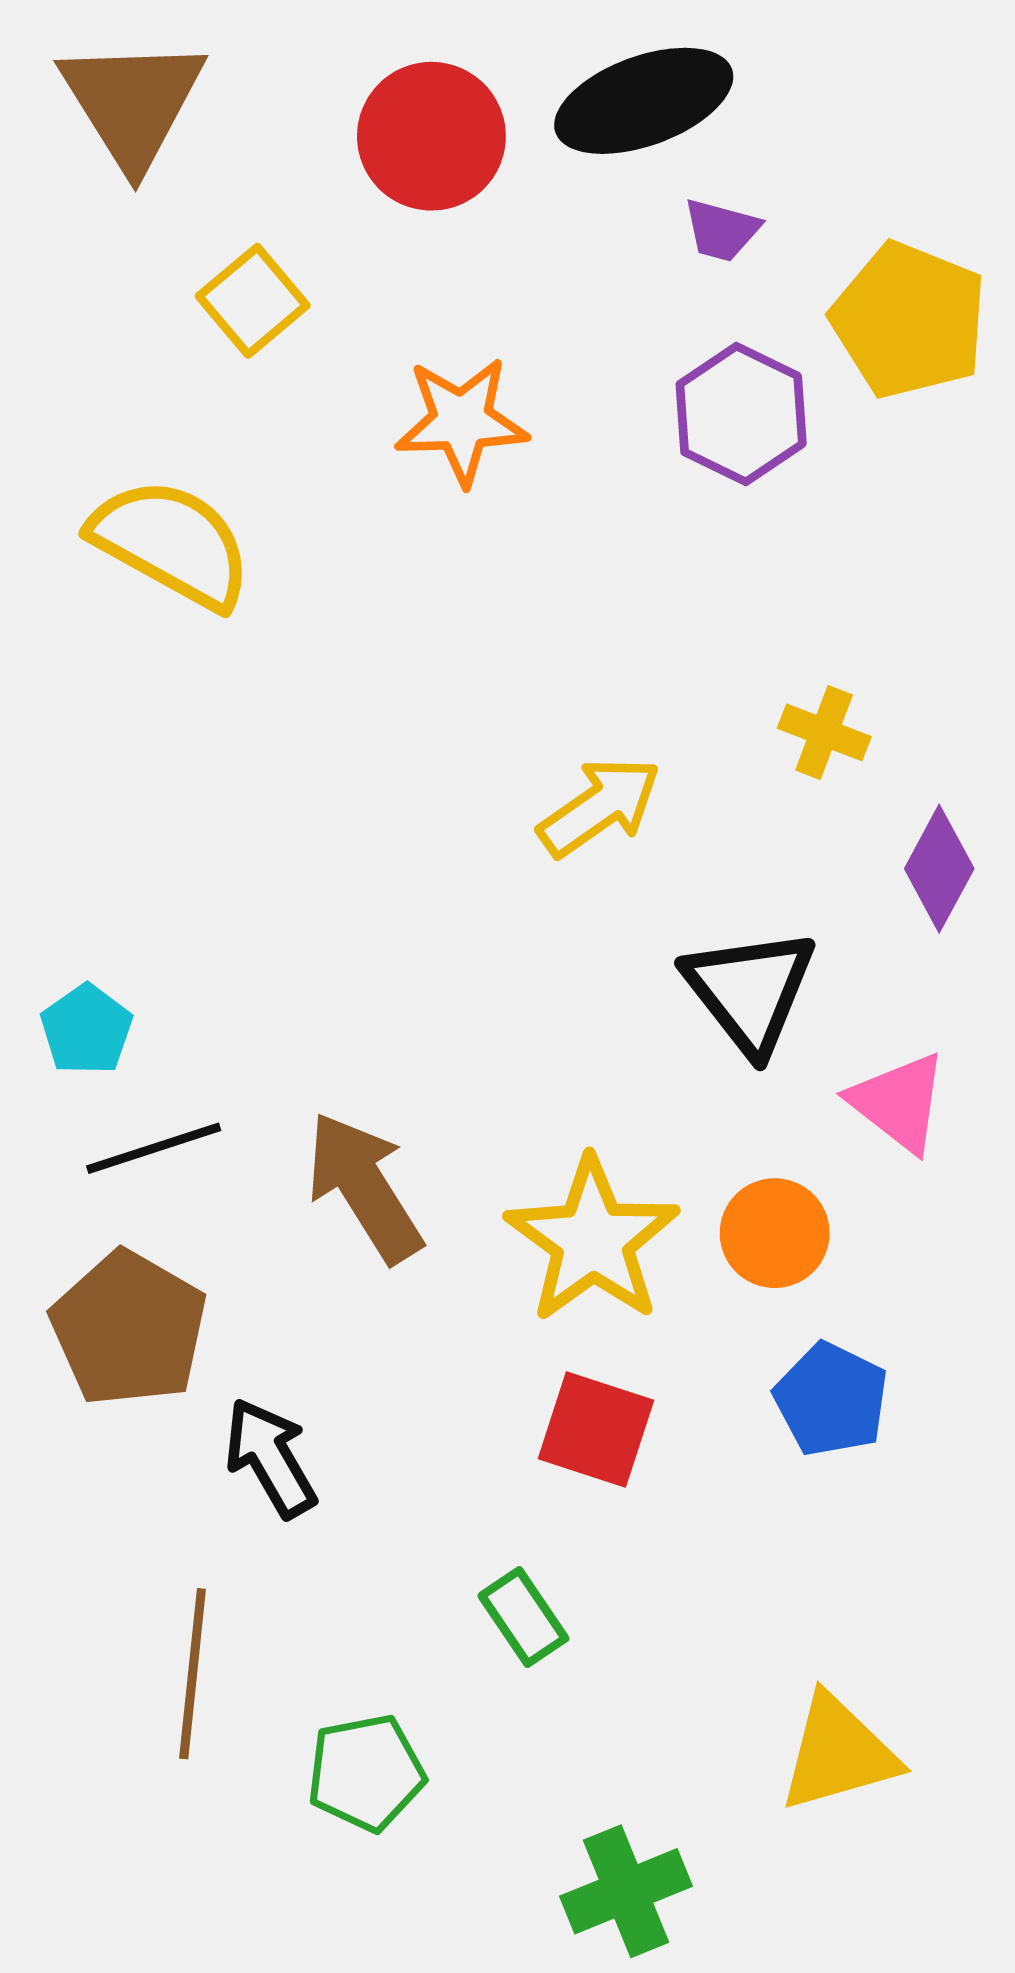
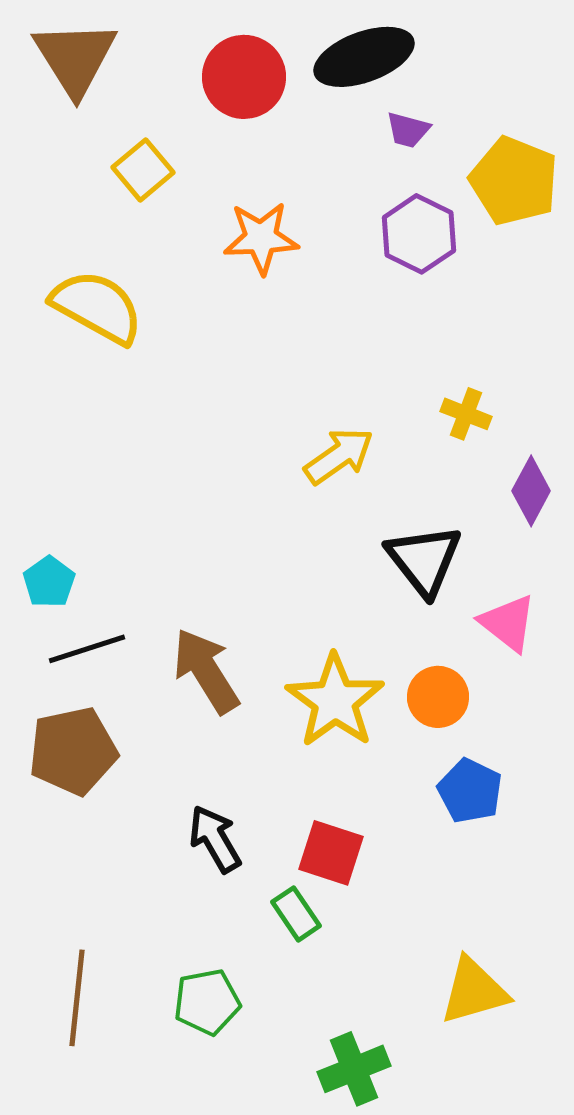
brown pentagon: (129, 1329) -> (73, 751), turned 30
red square: (596, 1430) -> (331, 853), moved
black arrow: (270, 1458) -> (215, 839), moved
brown line: (193, 1674) -> (77, 998), moved

